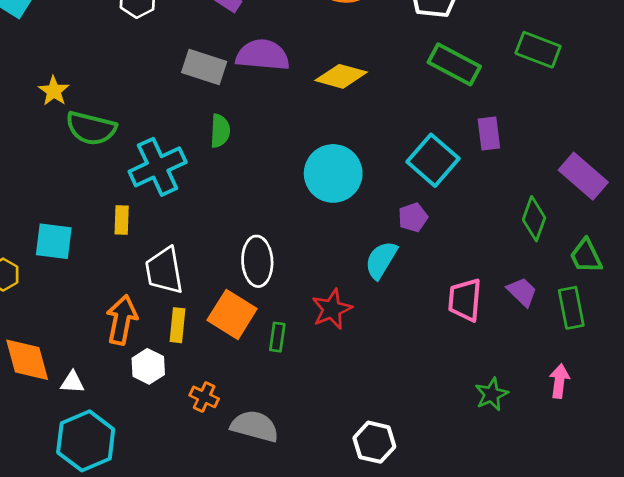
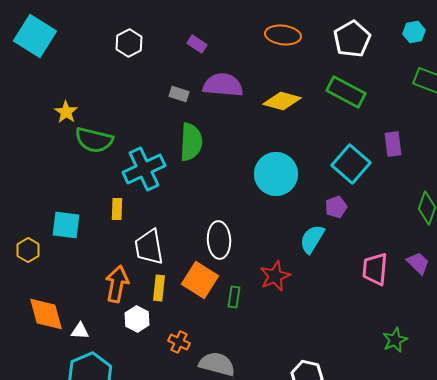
green rectangle: (454, 64) -> (346, 92), moved
gray rectangle: (204, 67) -> (179, 94), size x0.6
green semicircle: (220, 131) -> (191, 142), size x1.5

